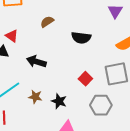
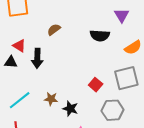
black semicircle: (81, 38) -> (100, 36), moved
black arrow: (36, 62) -> (37, 58), moved, turned -102
brown star: (35, 97) -> (51, 99), moved

